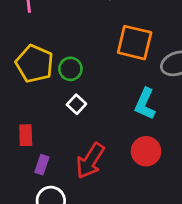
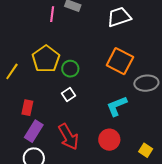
cyan L-shape: (145, 104) -> (117, 106), turned 30
red arrow: (90, 161) -> (68, 137), turned -76
purple rectangle: (42, 165) -> (34, 131), size x1.5

